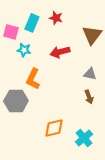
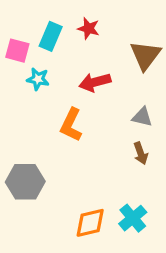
orange L-shape: (33, 79) -> (71, 125), moved
gray hexagon: (16, 101) -> (25, 182), moved
orange diamond: (54, 128) -> (90, 223), moved

